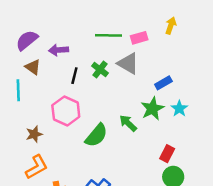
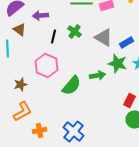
gray triangle: (128, 63) -> (104, 37), moved
green star: (152, 109) -> (118, 63), turned -30
green arrow: (128, 123) -> (98, 75), turned 126

